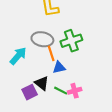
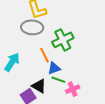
gray ellipse: (42, 39) -> (32, 27), moved
green line: (61, 91) -> (58, 80), moved

